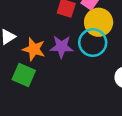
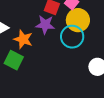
purple star: (62, 47) -> (45, 25), moved

